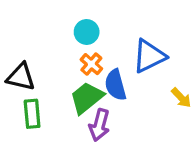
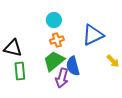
orange cross: (91, 64) -> (57, 40), turned 32
blue semicircle: (115, 85) -> (73, 66), moved

